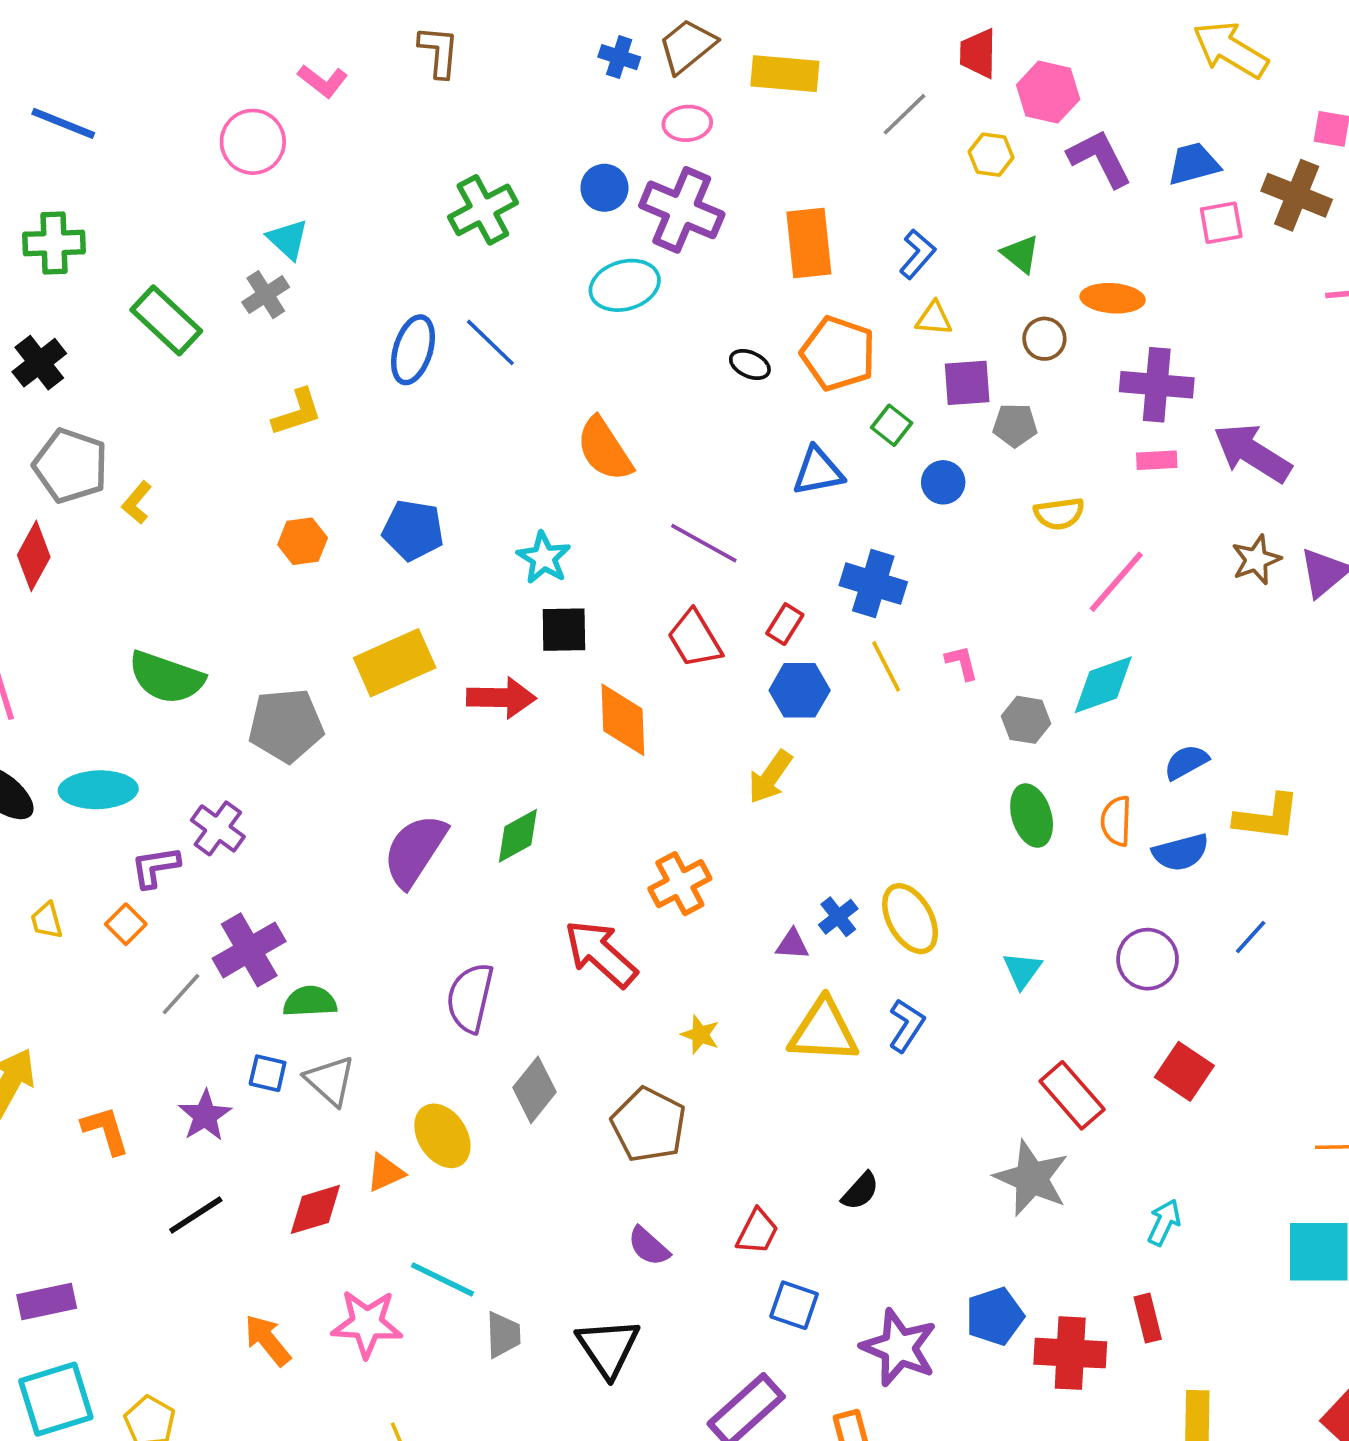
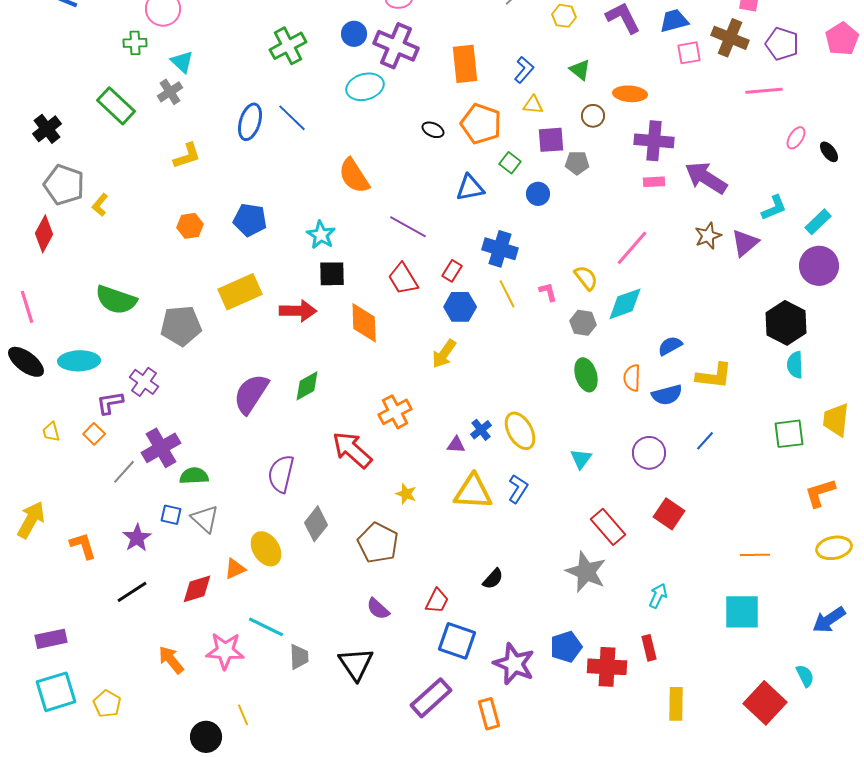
green cross: (54, 243) -> (135, 43), moved, size x0.7
yellow semicircle: (1059, 514) -> (586, 278), moved, turned -120
blue square: (794, 1305) -> (457, 641), size x1.4

